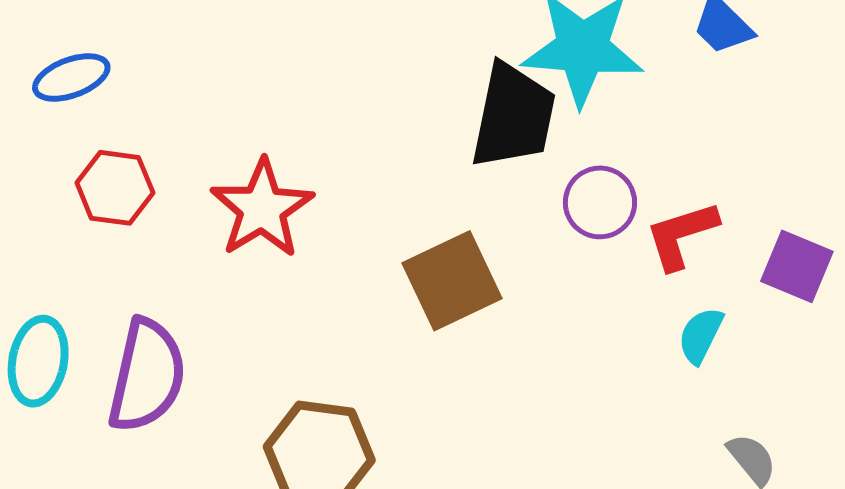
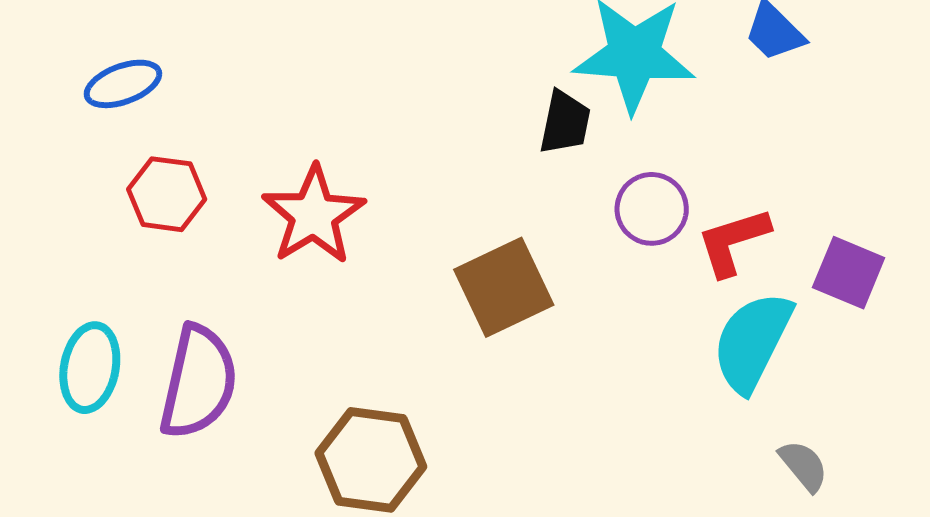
black trapezoid: (513, 116) -> (565, 122), size x0.6
cyan semicircle: (701, 335) -> (752, 342), size x1.8

